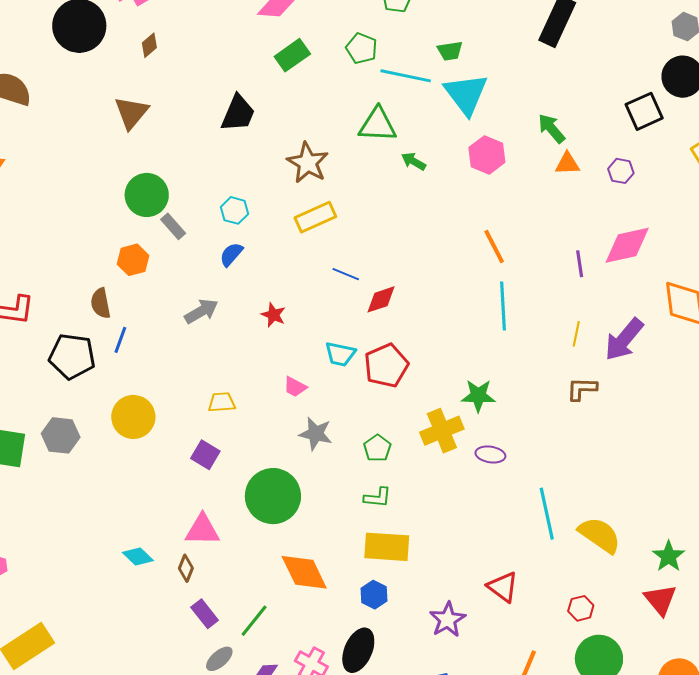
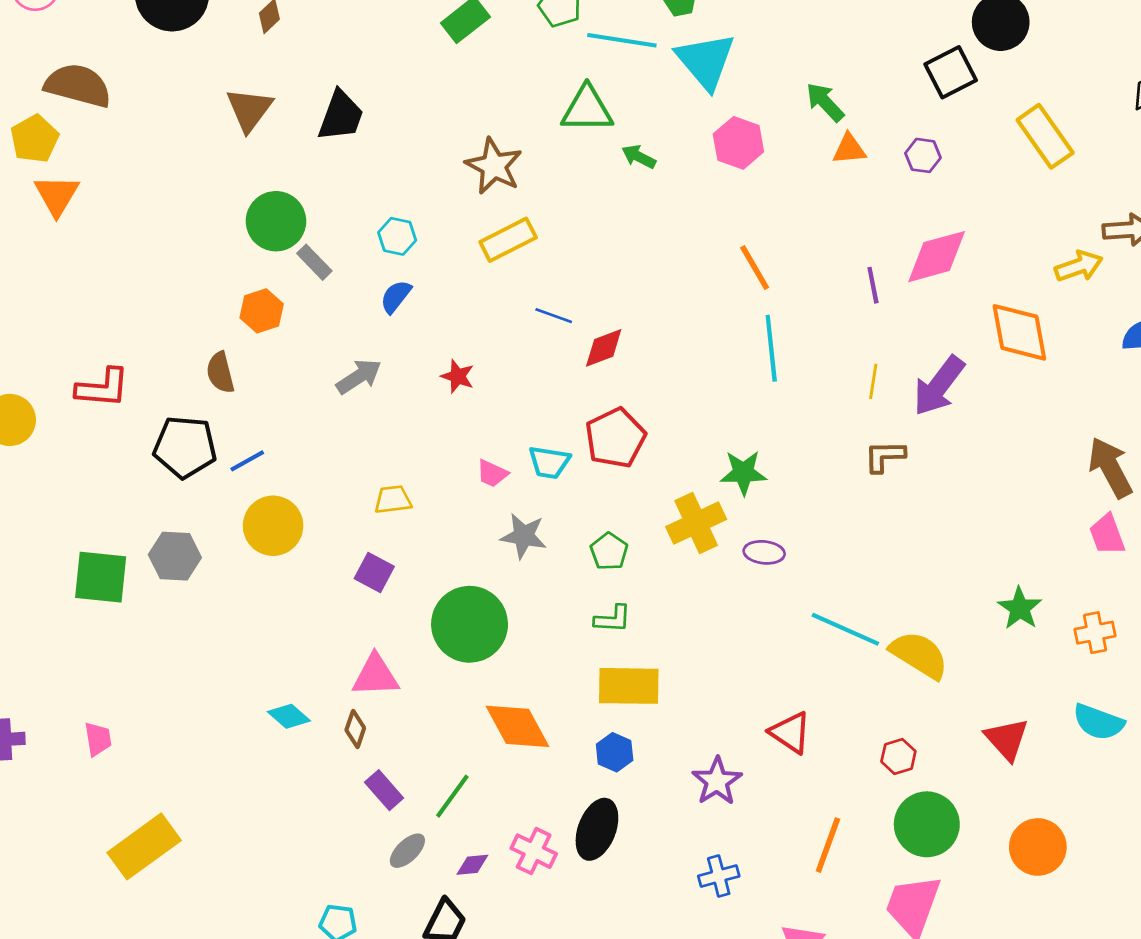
black trapezoid: (238, 113) -> (341, 116), moved
blue line: (120, 340) -> (247, 461), moved, turned 44
cyan trapezoid: (340, 354) -> (549, 462), moved
cyan line: (547, 514) -> (845, 629), turned -51
green star: (669, 556) -> (1020, 608), moved

